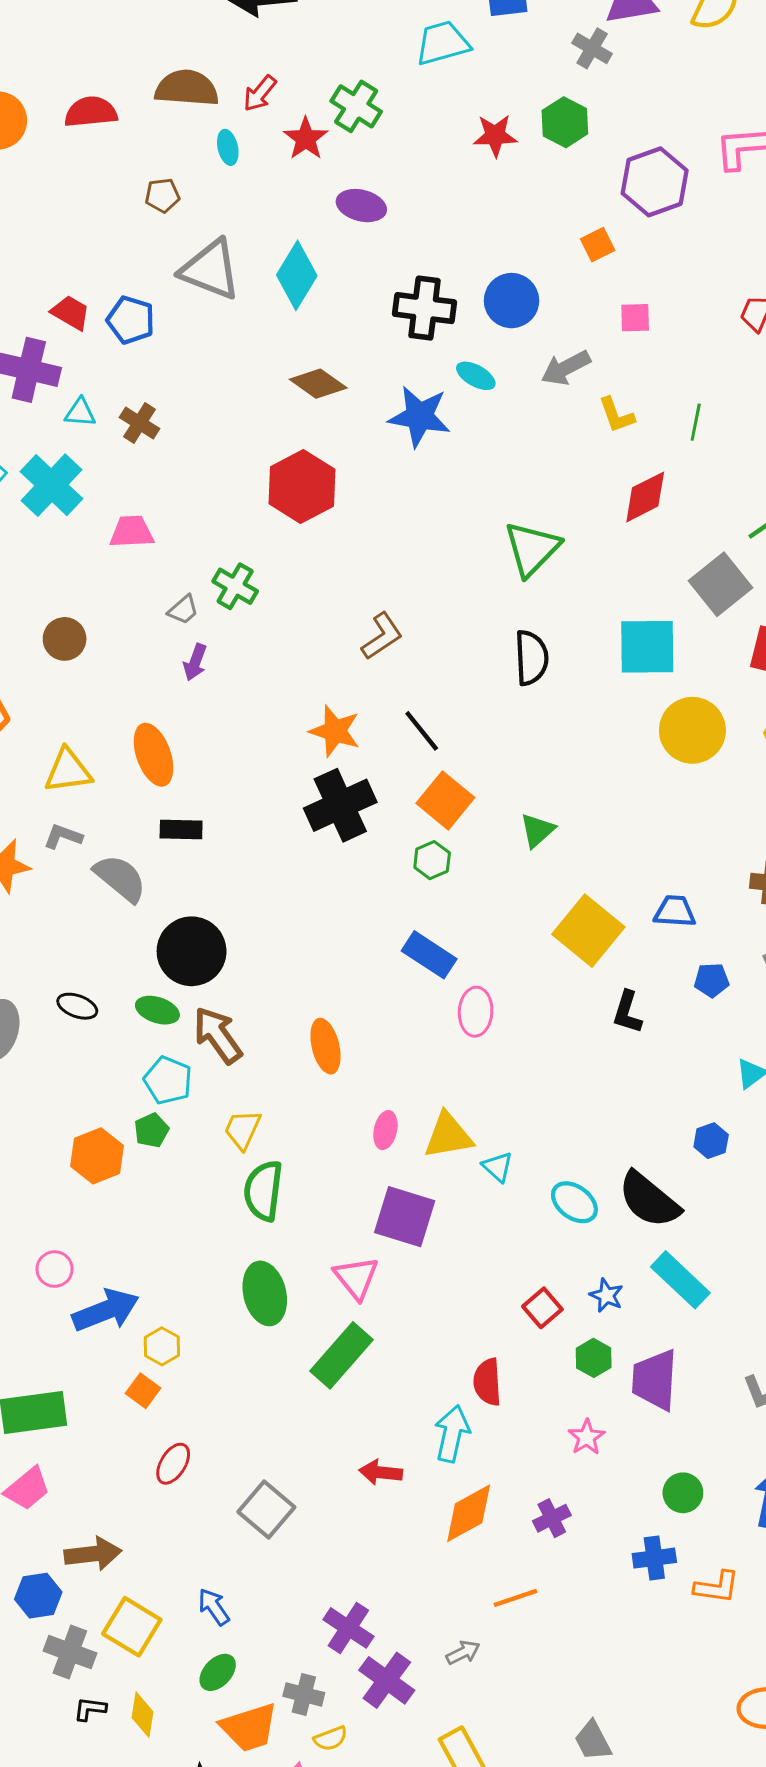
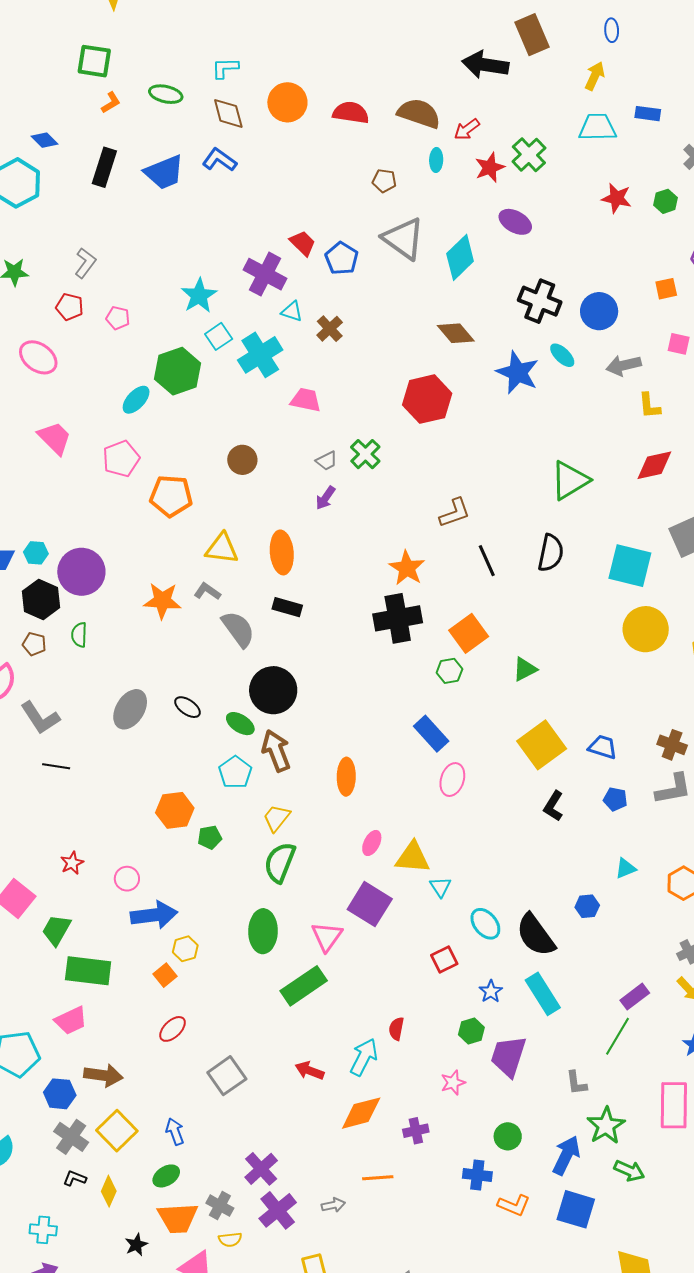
green hexagon: (565, 122) -> (665, 201), size x0.7
black line: (422, 731) -> (487, 561), moved
green pentagon: (151, 1130) -> (210, 837), moved
red square: (542, 1308) -> (444, 959), moved
red semicircle: (487, 1382) -> (396, 1029), size x0.7

